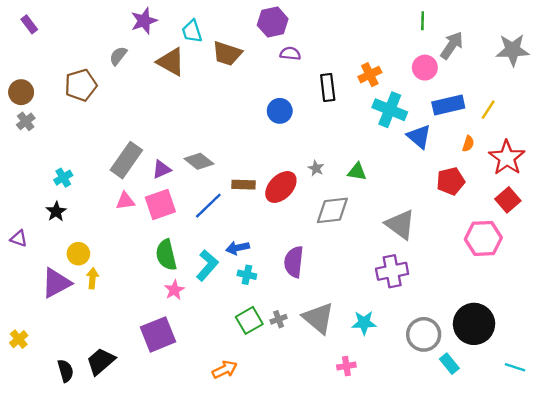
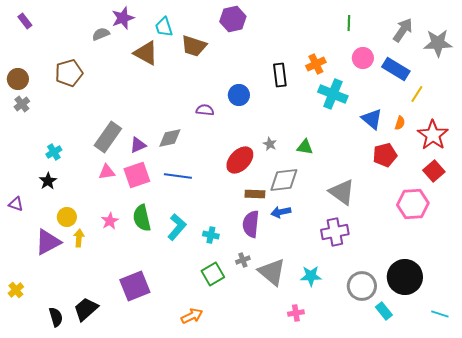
green line: (423, 21) -> (349, 23), moved
gray arrow: (452, 45) -> (403, 30), moved
purple semicircle: (290, 54) -> (205, 110), moved
gray semicircle: (118, 56) -> (101, 34), moved, turned 30
blue rectangle: (448, 105) -> (396, 69), moved, turned 44
blue triangle: (419, 137) -> (372, 119), moved
gray diamond: (199, 161) -> (170, 138), turned -50
brown rectangle: (243, 185) -> (255, 194), moved
blue line: (208, 206) -> (178, 176), turned 52
blue arrow: (238, 248) -> (281, 212), moved
pink star: (174, 290) -> (110, 221), moved
gray cross: (279, 319) -> (243, 260), moved

